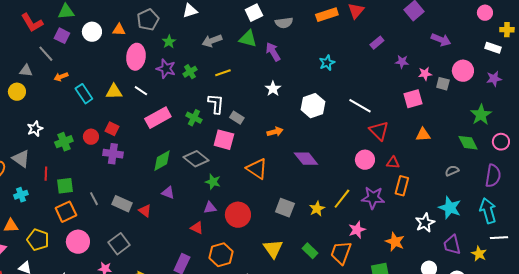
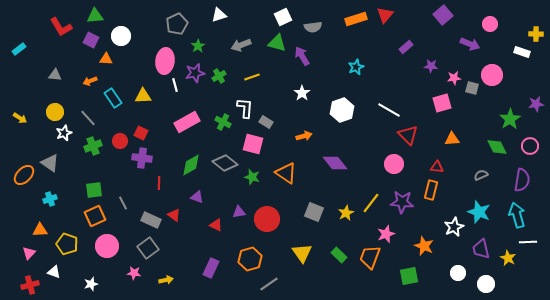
pink circle: (485, 13) -> (490, 24), moved
orange triangle: (119, 30) -> (106, 59), moved
gray line: (46, 54) -> (88, 118), moved
purple star: (166, 69) -> (195, 73), turned -30
purple star: (494, 79) -> (536, 104), moved
white line: (141, 91) -> (175, 85), moved, turned 40
yellow circle: (17, 92) -> (55, 112), moved
red triangle: (393, 163) -> (437, 167), moved
red line: (46, 174) -> (159, 183), moved
green star: (213, 182) -> (252, 177), moved
gray rectangle: (122, 204) -> (151, 220), moved
red triangle: (197, 228) -> (216, 225), moved

